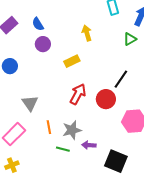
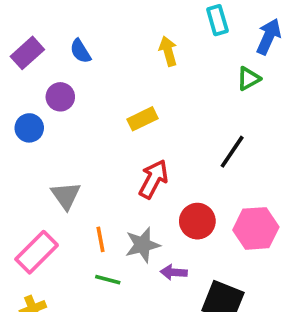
yellow arrow: (87, 33) -> (168, 51), moved
purple circle: (43, 44) -> (60, 97), moved
red circle: (106, 99) -> (197, 221), moved
green line: (63, 149) -> (108, 280), moved

